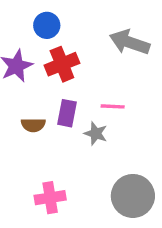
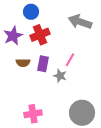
pink line: (113, 106) -> (70, 60), turned -64
brown semicircle: (33, 125) -> (23, 63), moved

